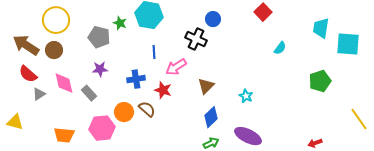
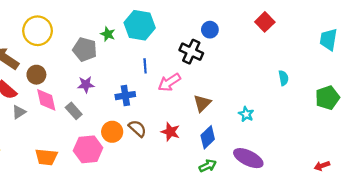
cyan semicircle: (280, 48) -> (283, 78), moved, turned -48
brown circle: (54, 50) -> (36, 75), moved
red star: (163, 90) -> (170, 132), moved

